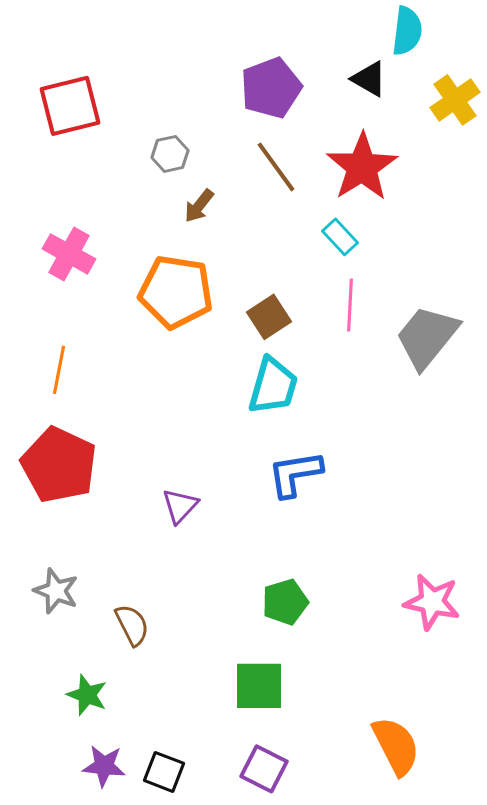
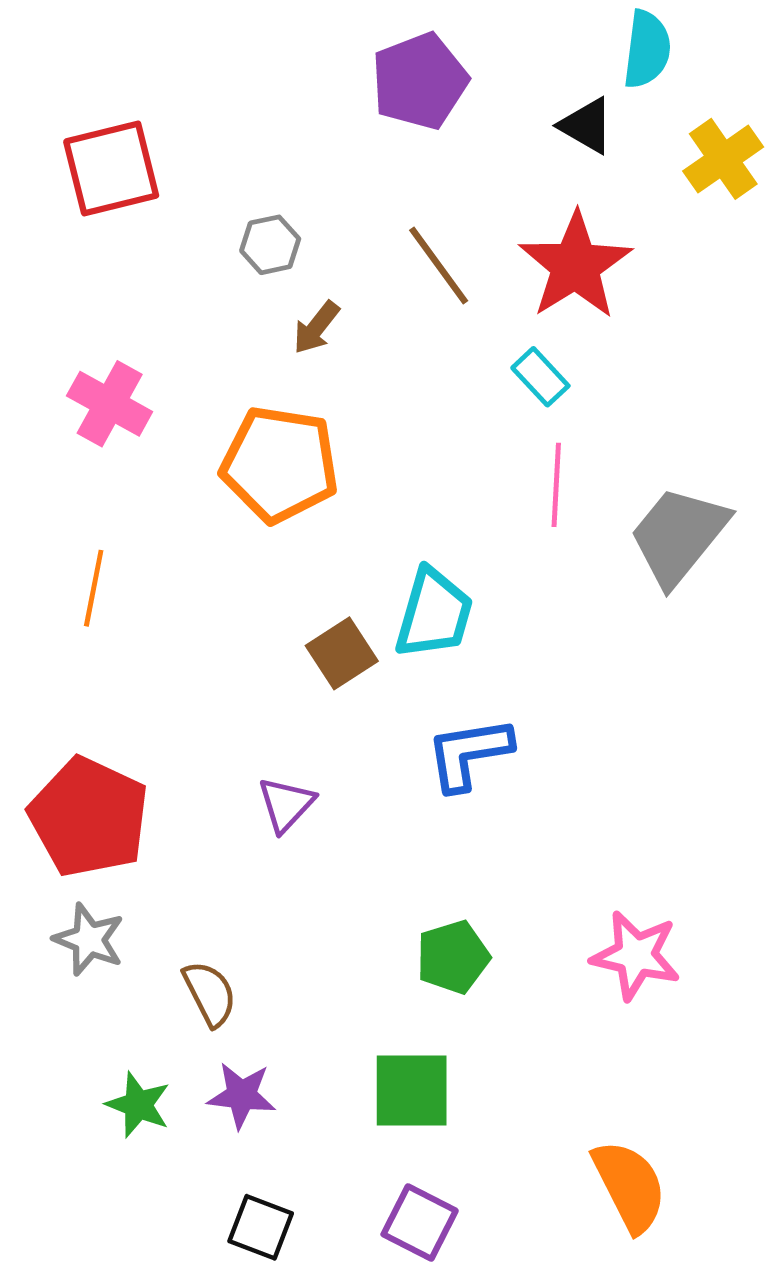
purple pentagon: (271, 88) -> (420, 81), moved
brown square: (269, 317) -> (342, 653), moved
red pentagon: (59, 465) -> (89, 817), moved
pink star: (432, 602) -> (636, 955), moved
purple star: (104, 766) -> (242, 1095), moved

